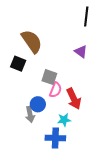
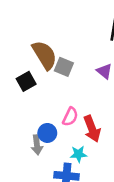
black square: (18, 64) -> (26, 81), turned 35
gray square: (49, 77) -> (64, 67), moved

